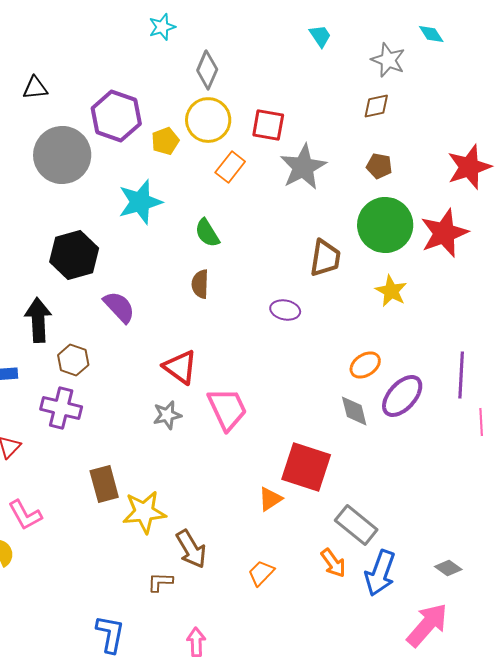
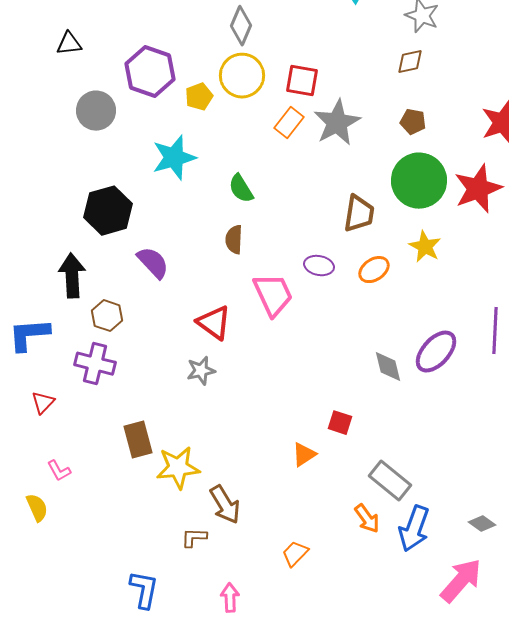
gray circle: (62, 155) -> (96, 111), size x0.7
orange rectangle: (230, 167) -> (289, 123), moved
orange ellipse: (365, 365) -> (374, 270), moved
pink trapezoid: (227, 409) -> (273, 295), moved
red square: (306, 467) -> (340, 423), size x0.5
pink L-shape: (25, 515) -> (59, 471), size x0.7
orange trapezoid: (261, 573) -> (295, 554), moved

